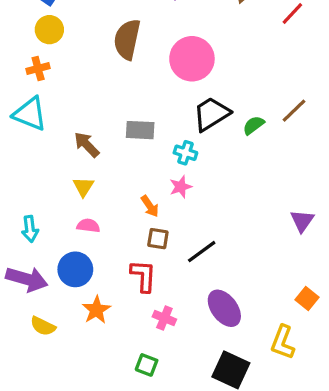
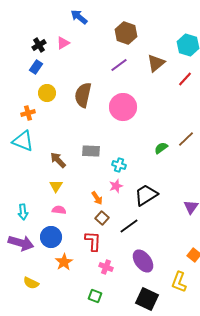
yellow circle: (49, 30) -> (47, 93), moved
black trapezoid: (211, 114) -> (146, 195), moved
brown square: (158, 239) -> (102, 218), turned 32
yellow semicircle: (43, 326) -> (31, 283), moved

